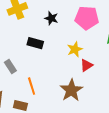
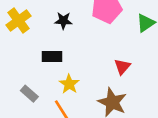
yellow star: (75, 49) -> (69, 84), moved

